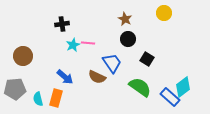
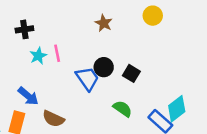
black circle: (128, 39) -> (104, 67), moved
pink line: (88, 43) -> (57, 53), turned 72
brown semicircle: (97, 77) -> (53, 119), moved
green semicircle: (140, 87) -> (123, 109), size x0.7

